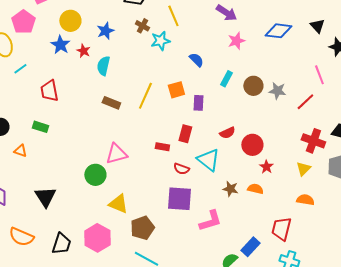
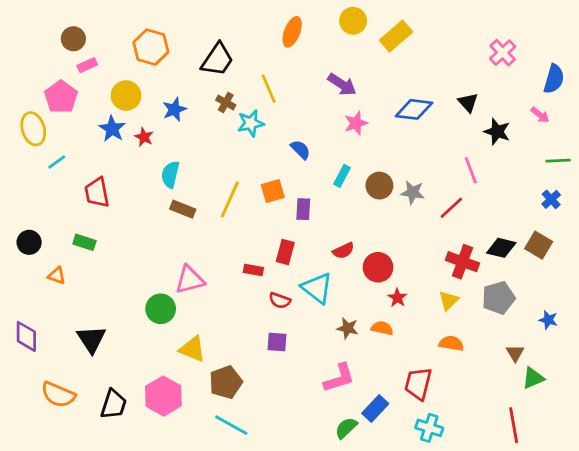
cyan semicircle: (103, 66) -> (170, 174), moved
purple square: (179, 199) -> (277, 342), size x0.6
pink L-shape: (210, 221) -> (339, 378), moved

